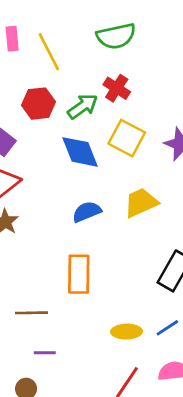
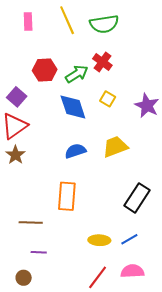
yellow line: (49, 52) -> (67, 20), moved
yellow square: (127, 138) -> (108, 99), size x0.6

